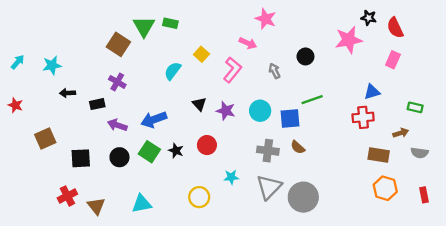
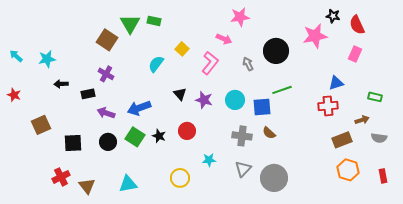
pink star: (266, 19) -> (240, 17), turned -30
black circle: (305, 56) -> (276, 51), size x1.6
cyan arrow: (18, 62) -> (16, 56), turned -88
brown rectangle: (379, 155) -> (342, 140), turned -30
gray triangle: (269, 187) -> (243, 169), size x0.7

